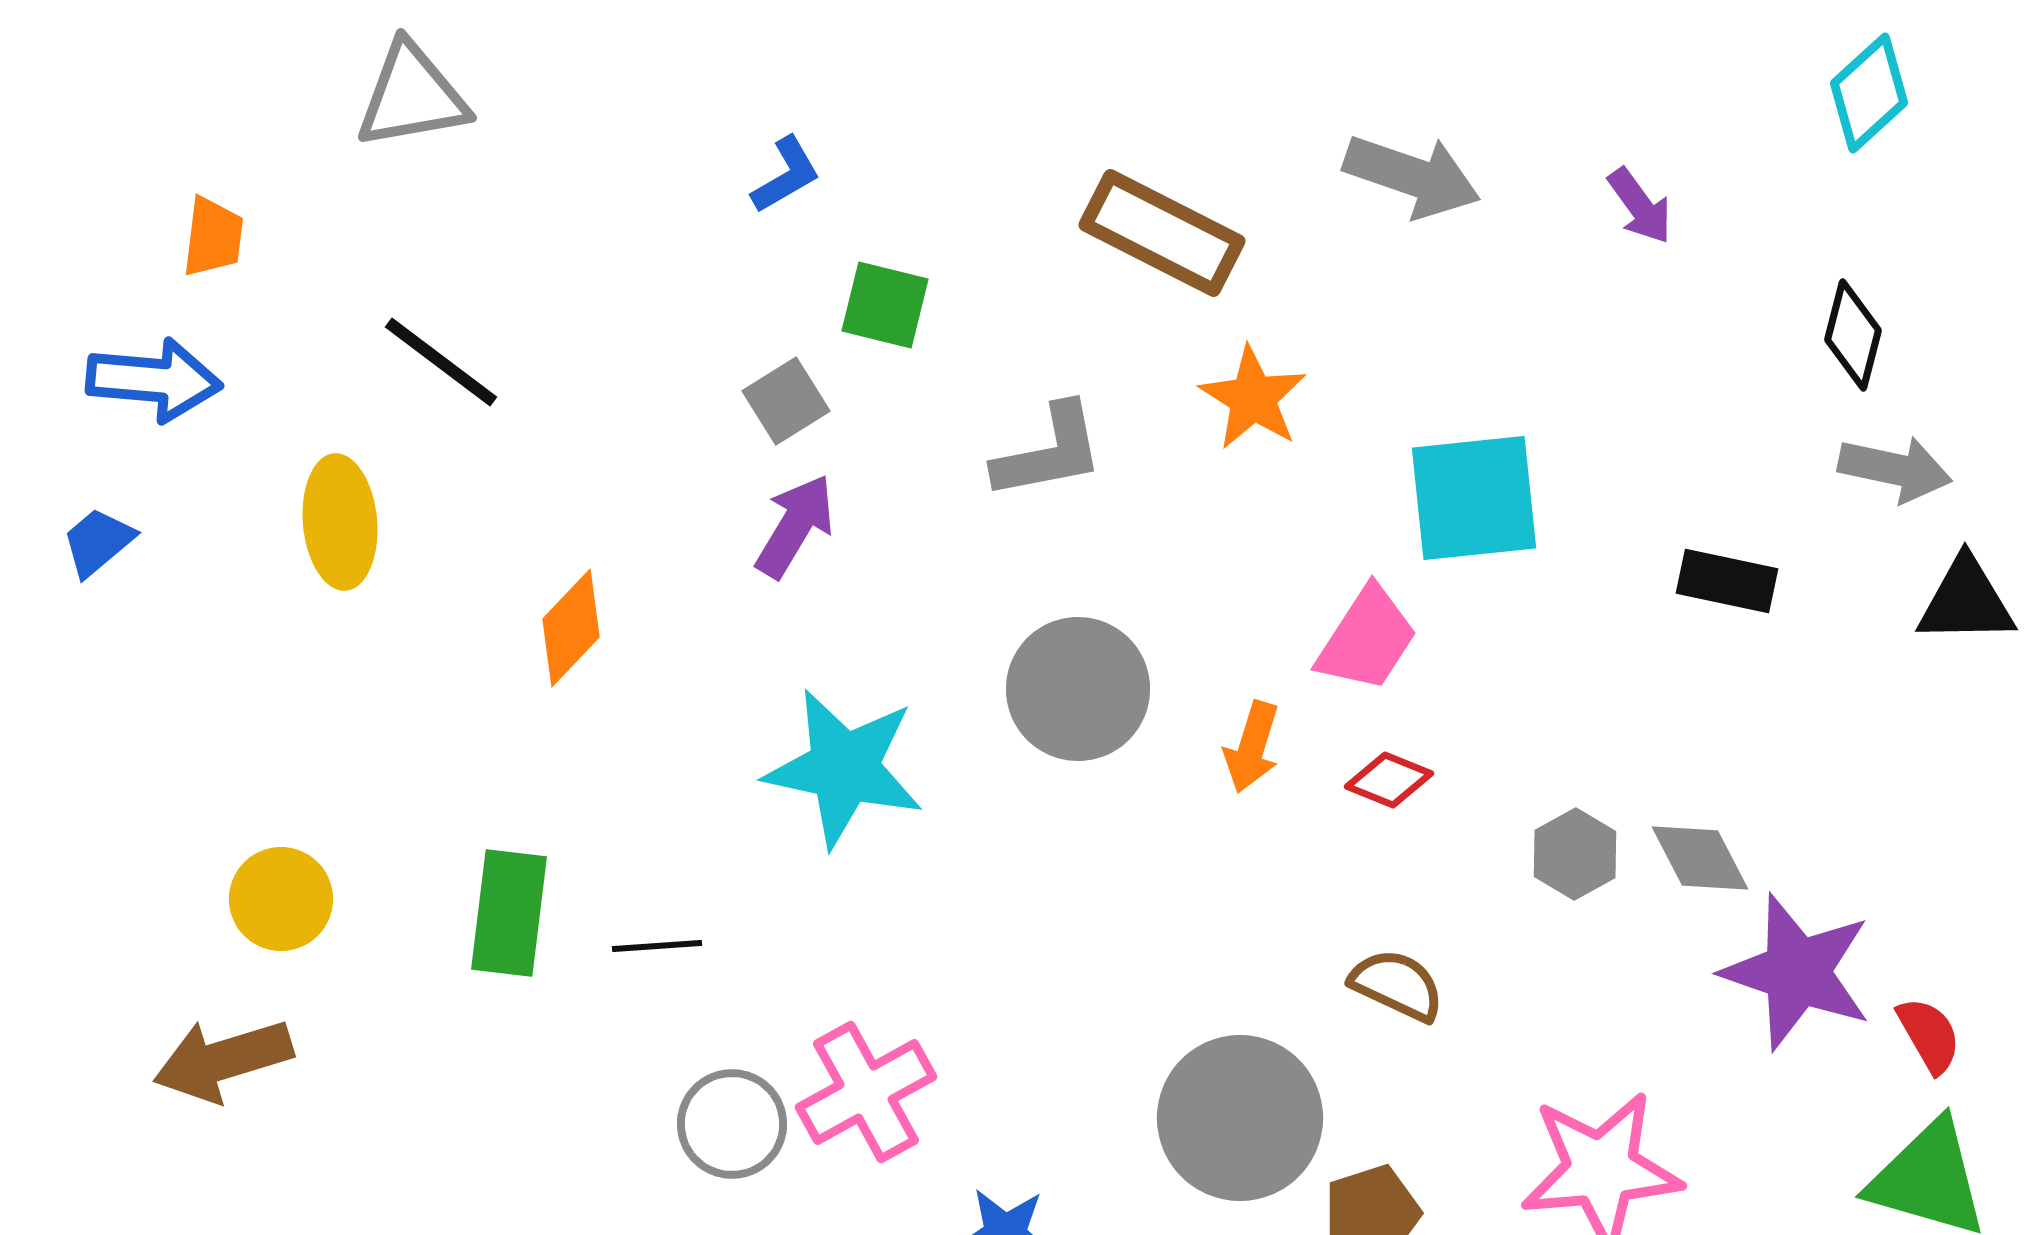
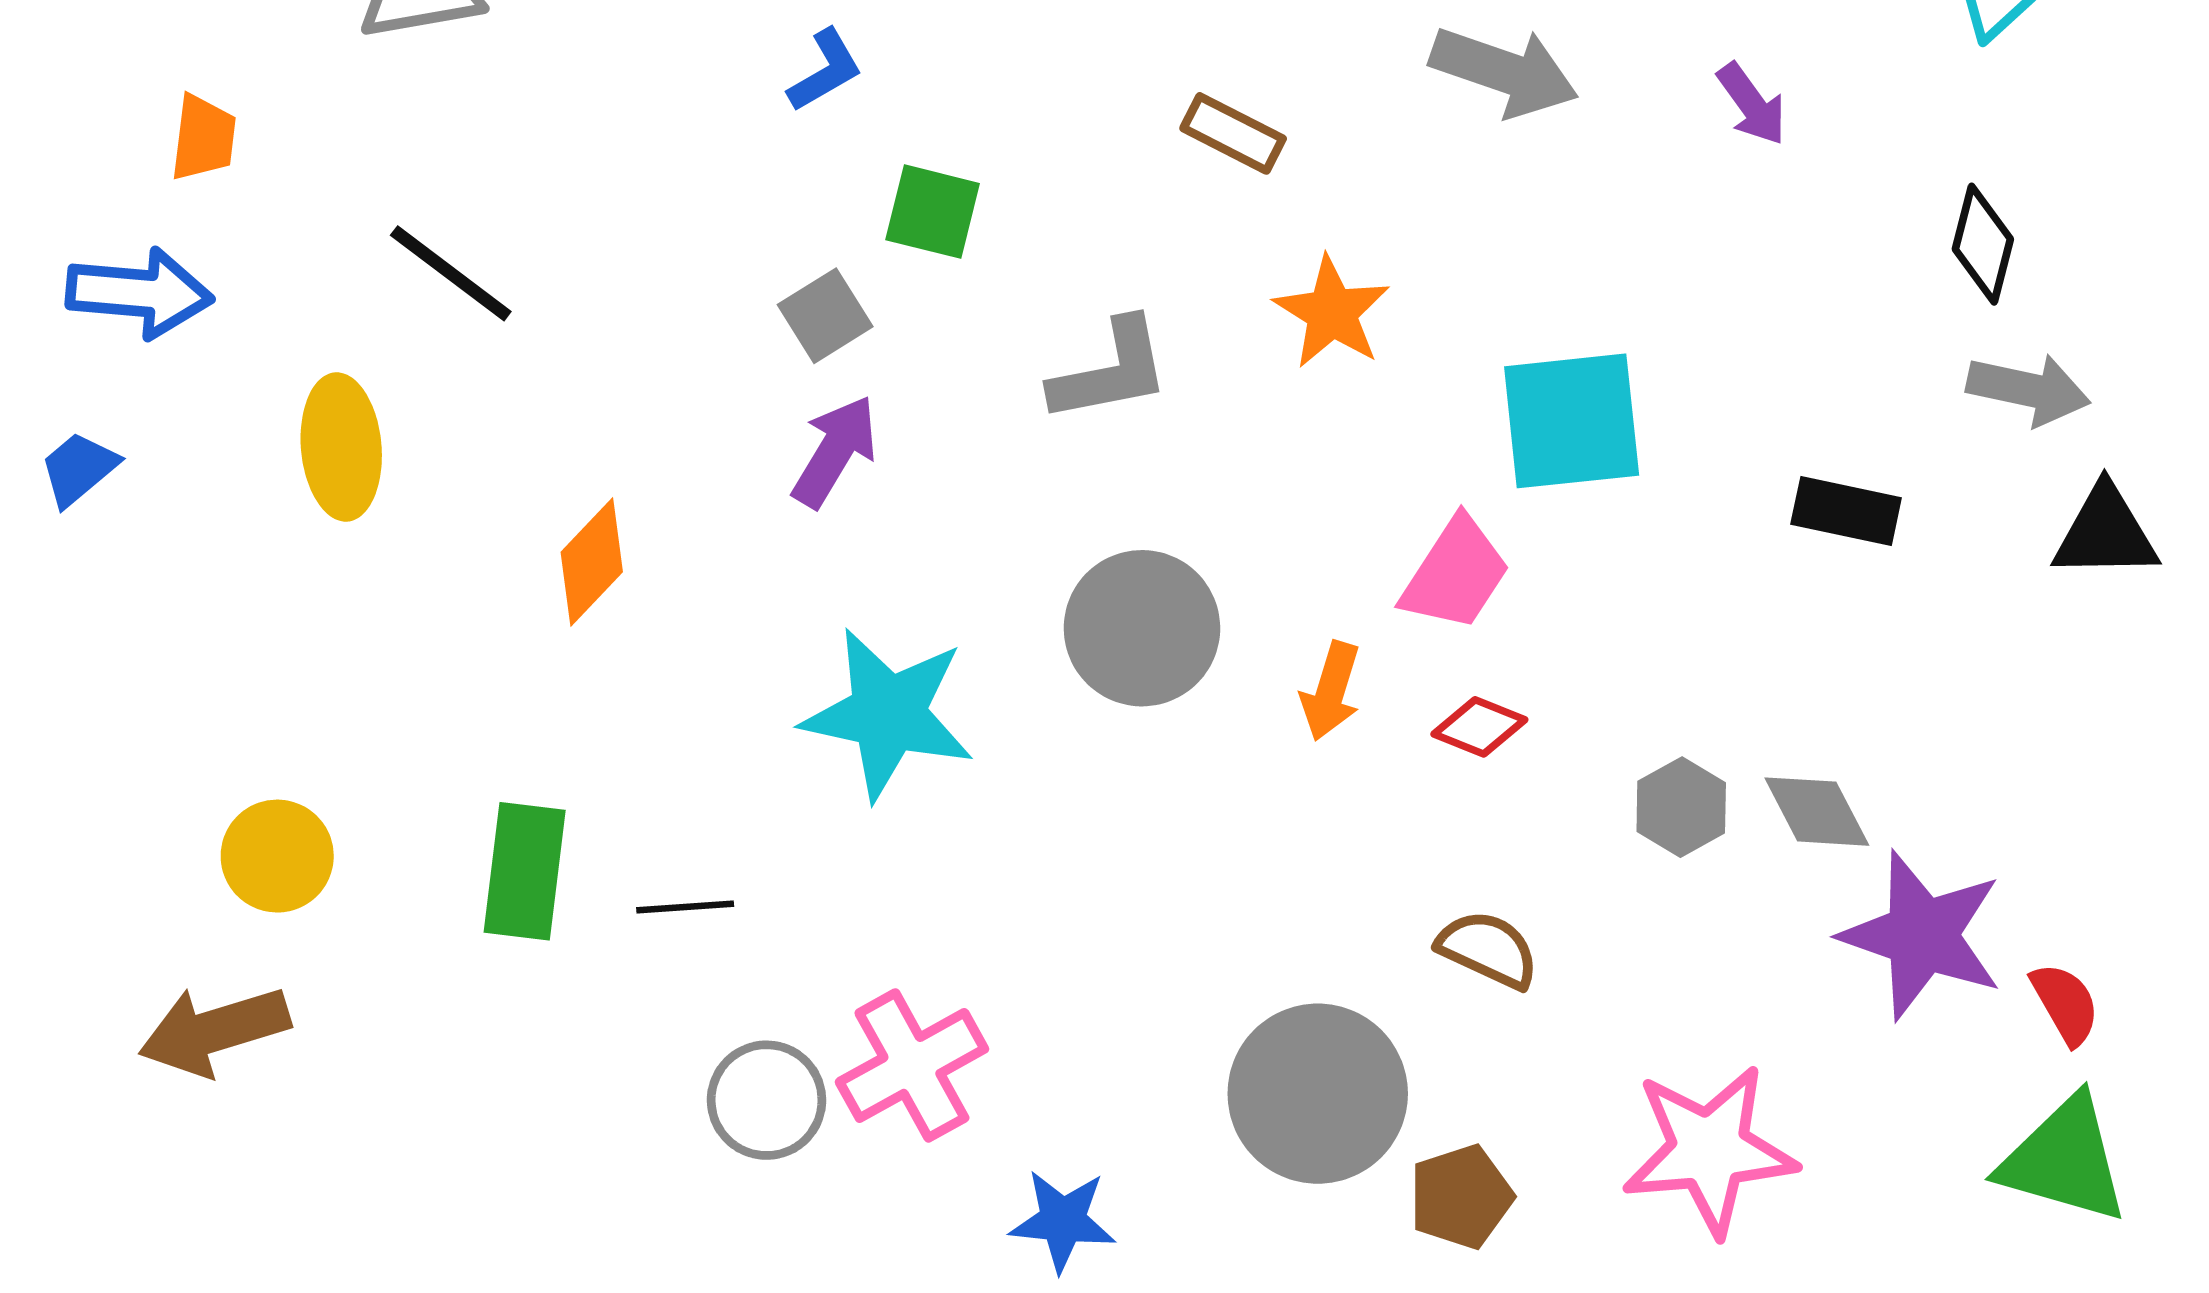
brown rectangle: (1162, 233) -> (1233, 133), size x0.6

